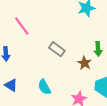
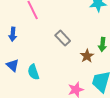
cyan semicircle: (44, 87) -> (33, 72), moved

